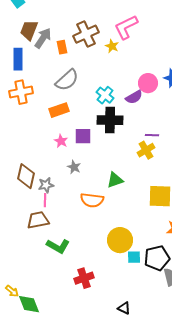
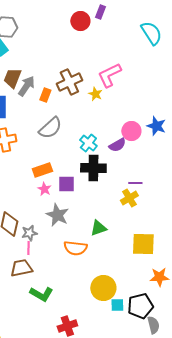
orange rectangle: (62, 47) -> (45, 95), turned 32
orange rectangle: (59, 110) -> (42, 170), moved
gray star: (74, 167) -> (57, 215), size x1.6

